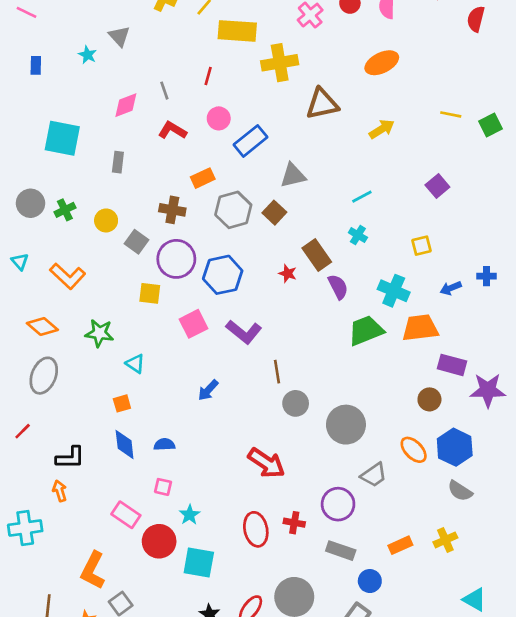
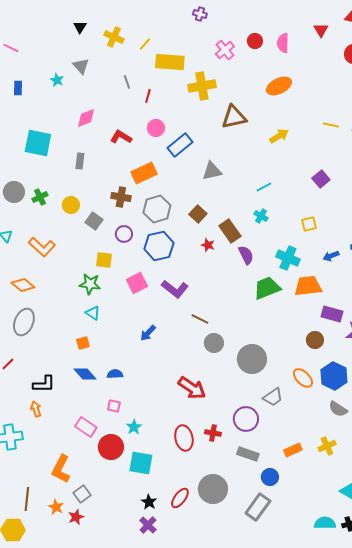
gray line: (164, 91) -> (127, 82), moved
orange rectangle: (203, 178) -> (144, 173), size x1.4
gray hexagon: (233, 210) -> (157, 209), moved
brown square: (274, 213) -> (198, 214), moved
purple circle: (176, 259) -> (124, 234), size x0.6
green star: (99, 333) -> (90, 284), moved
brown line: (277, 372) -> (200, 319), turned -54
blue diamond: (125, 444) -> (85, 374), turned -35

